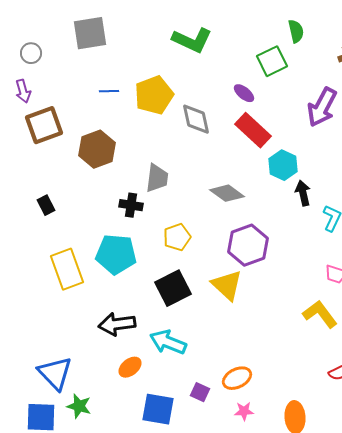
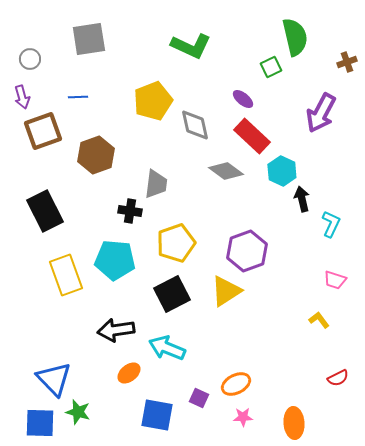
green semicircle: (296, 31) -> (295, 37), size x1.6
green square: (272, 61) -> (271, 67), size x0.7
blue line: (109, 91) -> (78, 97), moved
gray diamond: (227, 193) -> (226, 171), moved
black rectangle: (46, 205) -> (45, 211), size x2.0
yellow pentagon: (177, 237) -> (176, 243), size x1.4
yellow triangle: (227, 285) -> (226, 291), turned 44
yellow L-shape: (320, 314) -> (319, 320), size x0.6

